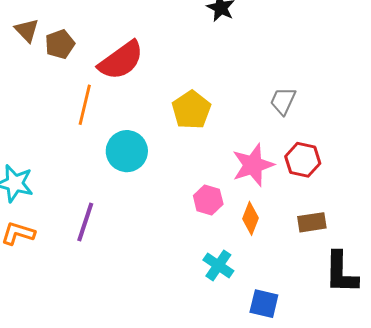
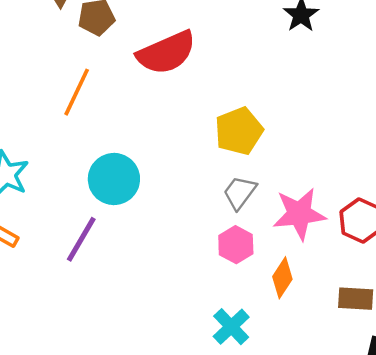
gray trapezoid: (283, 101) -> (240, 193), moved
orange line: (85, 105) -> (77, 92), moved
cyan circle: (127, 151) -> (114, 179), moved

